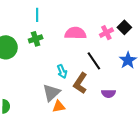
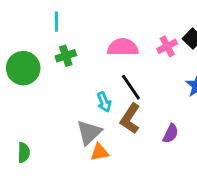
cyan line: (37, 15) -> (56, 22), moved
black line: (94, 61) -> (131, 87), moved
purple semicircle: (108, 94) -> (171, 133), turned -64

